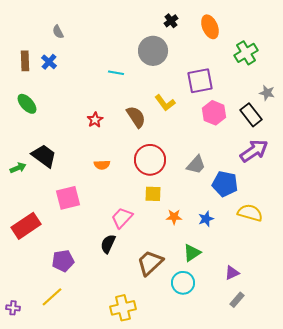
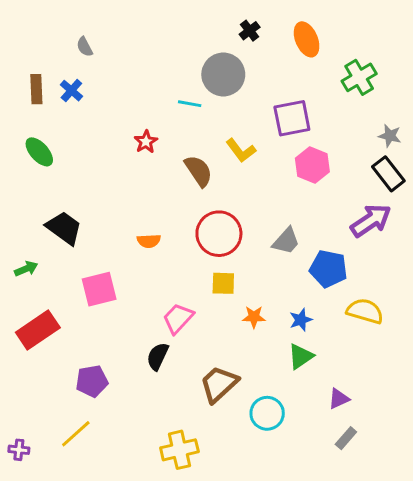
cyan line: (116, 73) -> (190, 104), moved
black rectangle: (251, 115) -> (388, 174), moved
red star: (95, 120) -> (146, 142), moved
green arrow: (18, 168) -> (26, 269), moved
green triangle: (192, 253) -> (301, 356), moved

